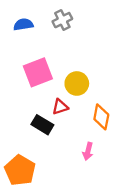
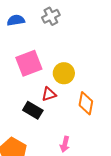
pink arrow: (88, 151) -> (65, 144), moved

